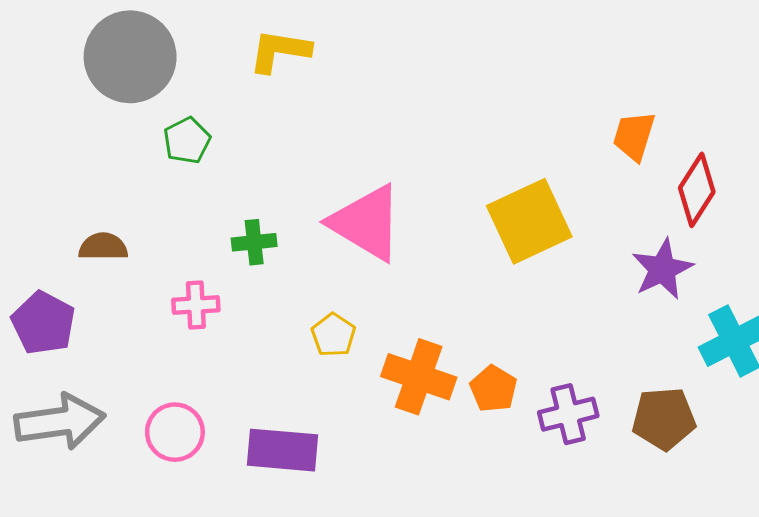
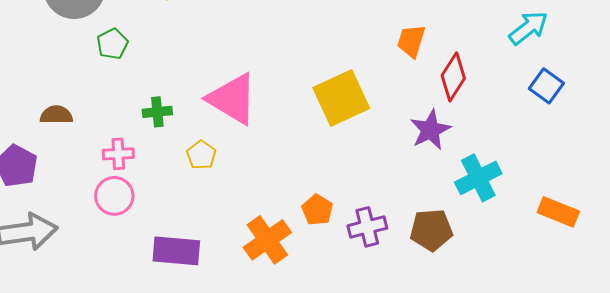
yellow pentagon: (333, 335) -> (201, 155), moved
orange cross: (419, 377) -> (267, 240), moved, turned 36
pink circle: (175, 432) -> (114, 196), moved

